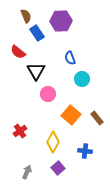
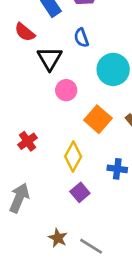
blue semicircle: (70, 58) -> (81, 38), moved
cyan circle: (82, 79) -> (113, 69), size x1.5
gray arrow: (27, 172) -> (19, 198), moved, size x1.5

